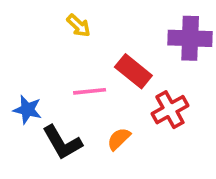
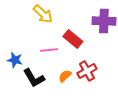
yellow arrow: (79, 26) -> (43, 14), size x1.5
red cross: (170, 110) -> (87, 71), moved

